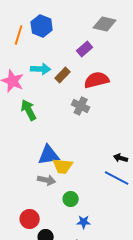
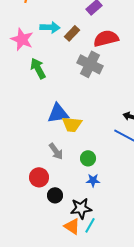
gray cross: (81, 106) -> (90, 64), size x1.4
gray arrow: (47, 180) -> (56, 151), moved, turned 42
green circle: (71, 199) -> (88, 158), moved

